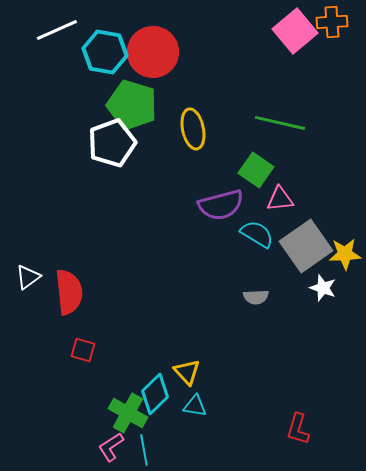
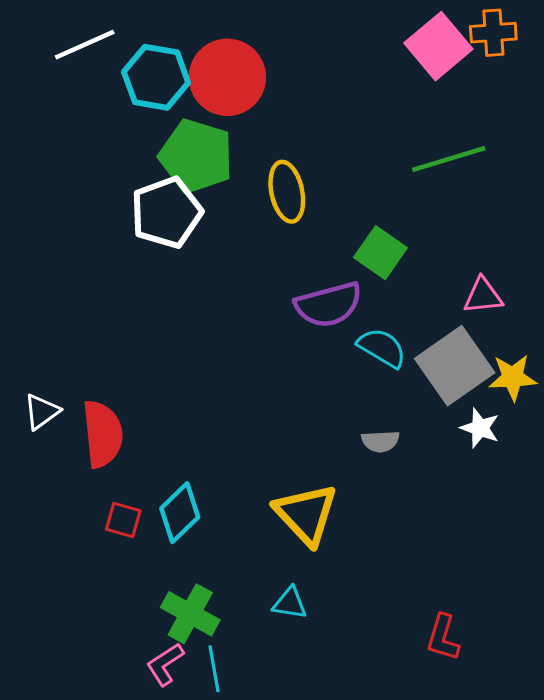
green line: (280, 123) -> (449, 159), moved, turned -30
pink triangle: (280, 199) -> (483, 296), moved
yellow triangle: (187, 372) -> (306, 514), moved, size x1.6
cyan diamond: (155, 394) -> (180, 513), moved

